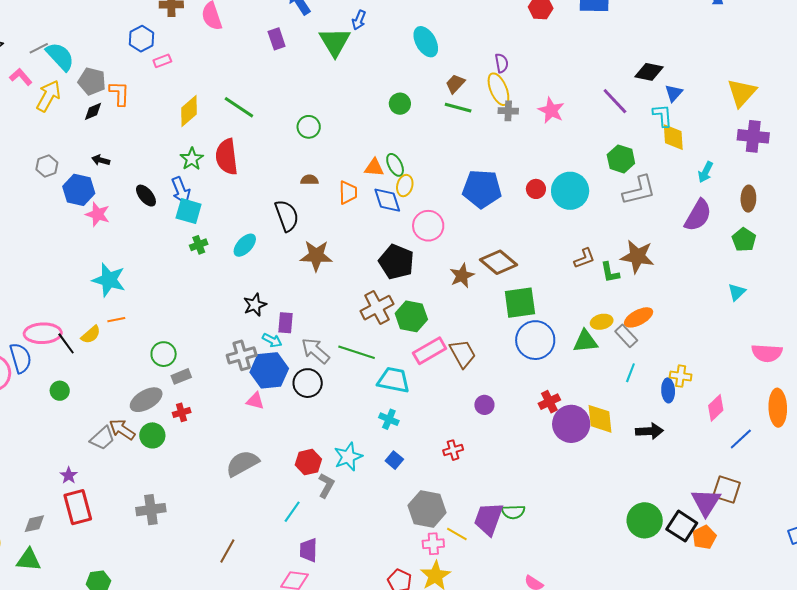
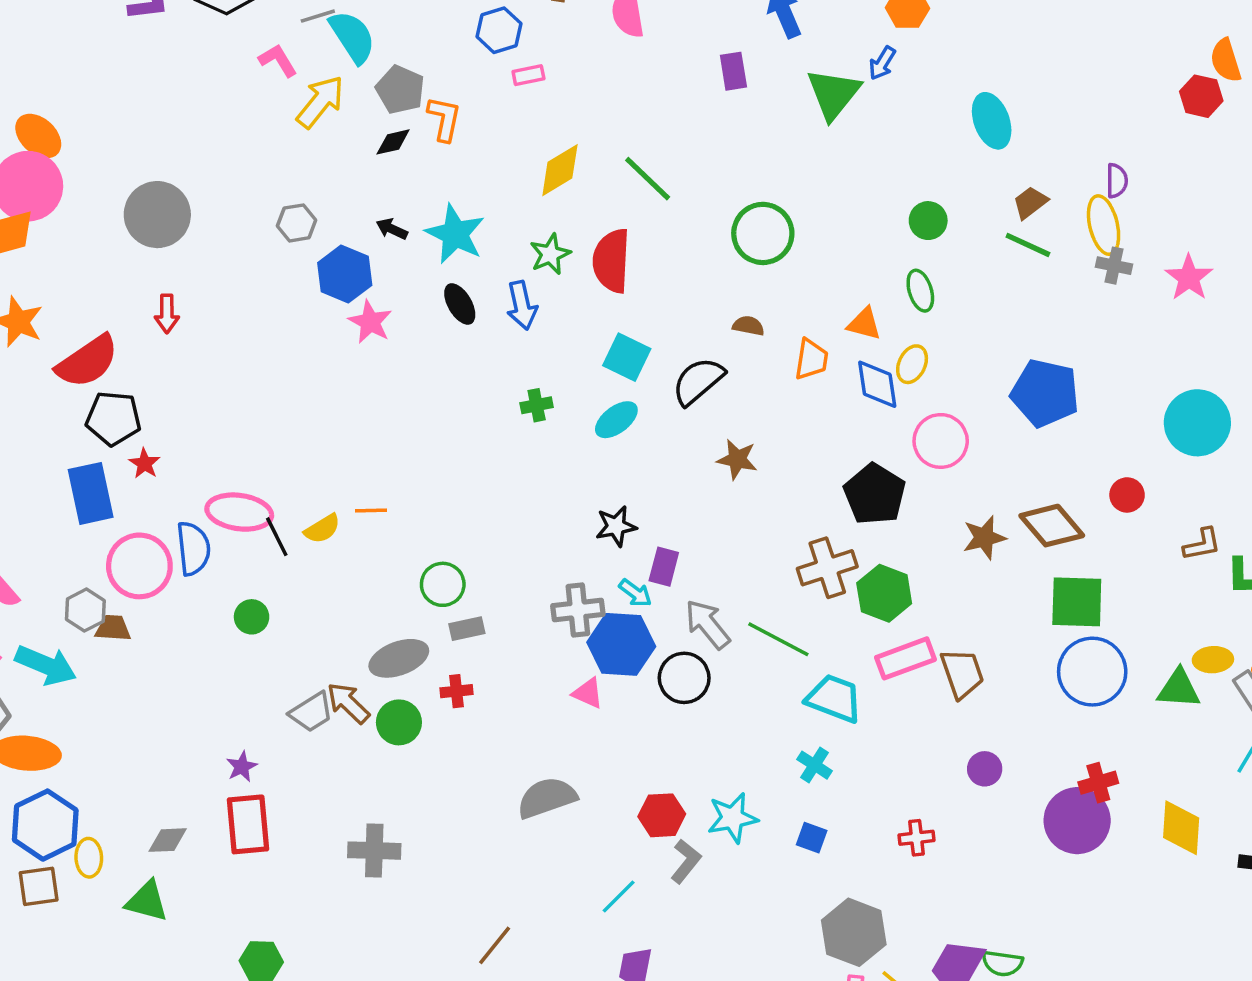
green circle: (309, 127) -> (763, 233), size x1.5
green ellipse: (395, 165) -> (920, 291), moved
red circle: (536, 189) -> (1127, 495), moved
cyan square: (189, 211) -> (627, 357), moved
black semicircle: (287, 216) -> (698, 381), turned -120
brown star: (316, 256) -> (737, 459), size x0.7
cyan star: (109, 280) -> (455, 234), moved
purple circle: (571, 424) -> (1077, 821), moved
blue square: (394, 460) -> (812, 838), turned -30

